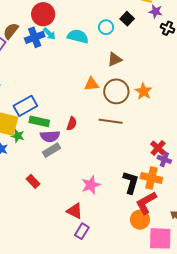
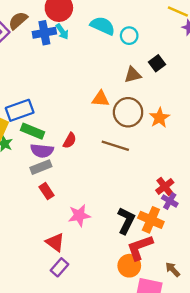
black square: (127, 19) -> (157, 63), moved
cyan semicircle: (78, 36) -> (103, 26), moved
red rectangle: (33, 181) -> (46, 191), moved

